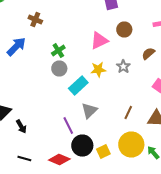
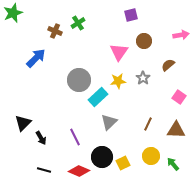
pink triangle: (99, 40) -> (119, 52), turned -30
green cross: (58, 50) -> (78, 23), moved
gray circle: (59, 68) -> (79, 80), size x1.5
purple line: (68, 126) -> (75, 137), moved
yellow circle: (131, 144) -> (151, 156), size x0.7

